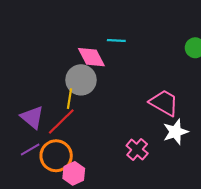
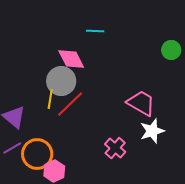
cyan line: (116, 40) -> (95, 31), moved
red line: (61, 121) -> (70, 104), moved

